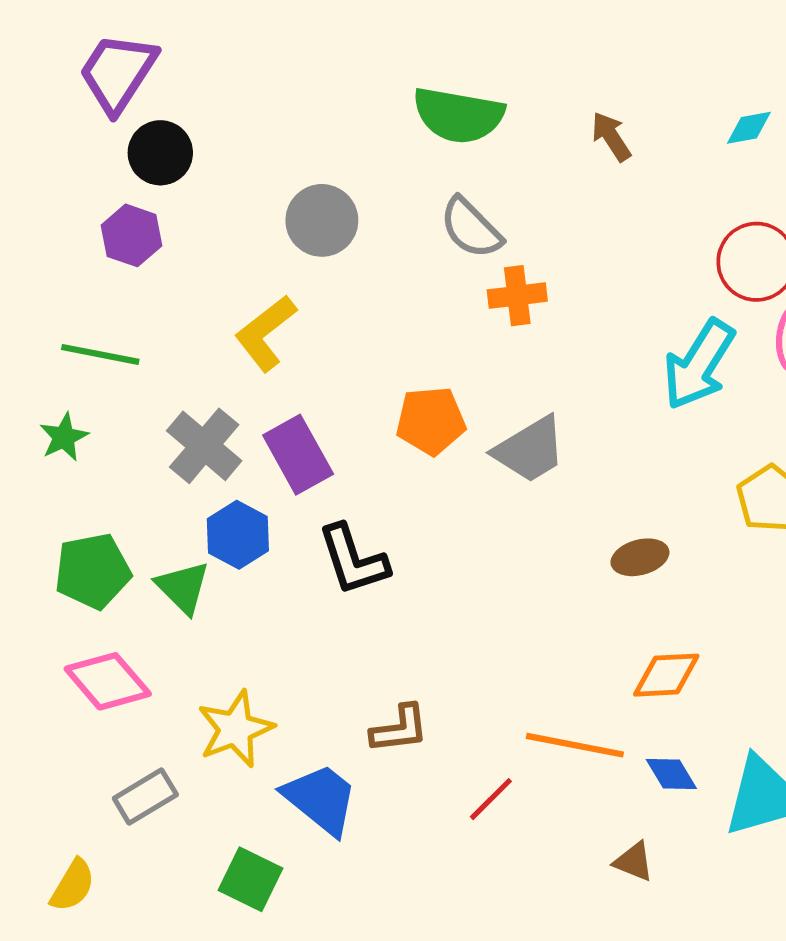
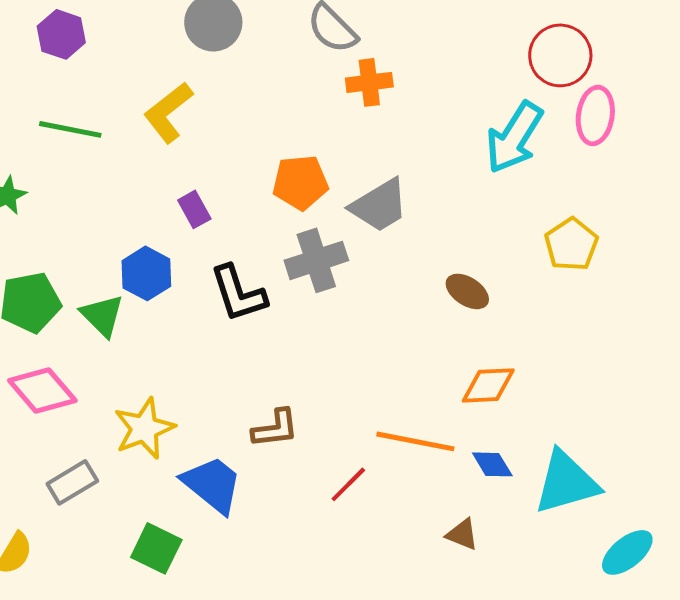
green line: (100, 354) -> (70, 129), moved
gray cross: (204, 446) -> (316, 260), moved, turned 32
purple rectangle: (298, 455) -> (194, 209), size x0.6
brown ellipse: (640, 557) -> (467, 291), turned 48

